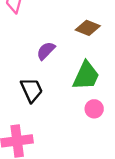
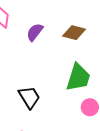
purple semicircle: (46, 51) -> (35, 32), moved

